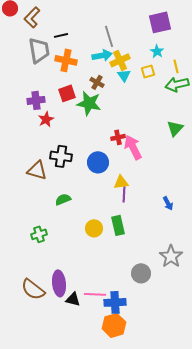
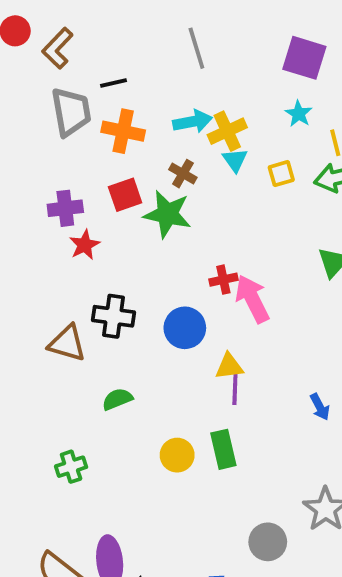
purple square: (160, 22) -> (304, 58), turned 30
gray line: (109, 36) -> (196, 48), moved
yellow square: (148, 71) -> (281, 174), moved

